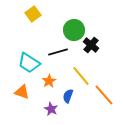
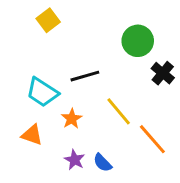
green circle: (74, 30) -> (138, 41), moved
black cross: (91, 45) -> (163, 73), moved
blue semicircle: (68, 96) -> (102, 163), moved, turned -64

